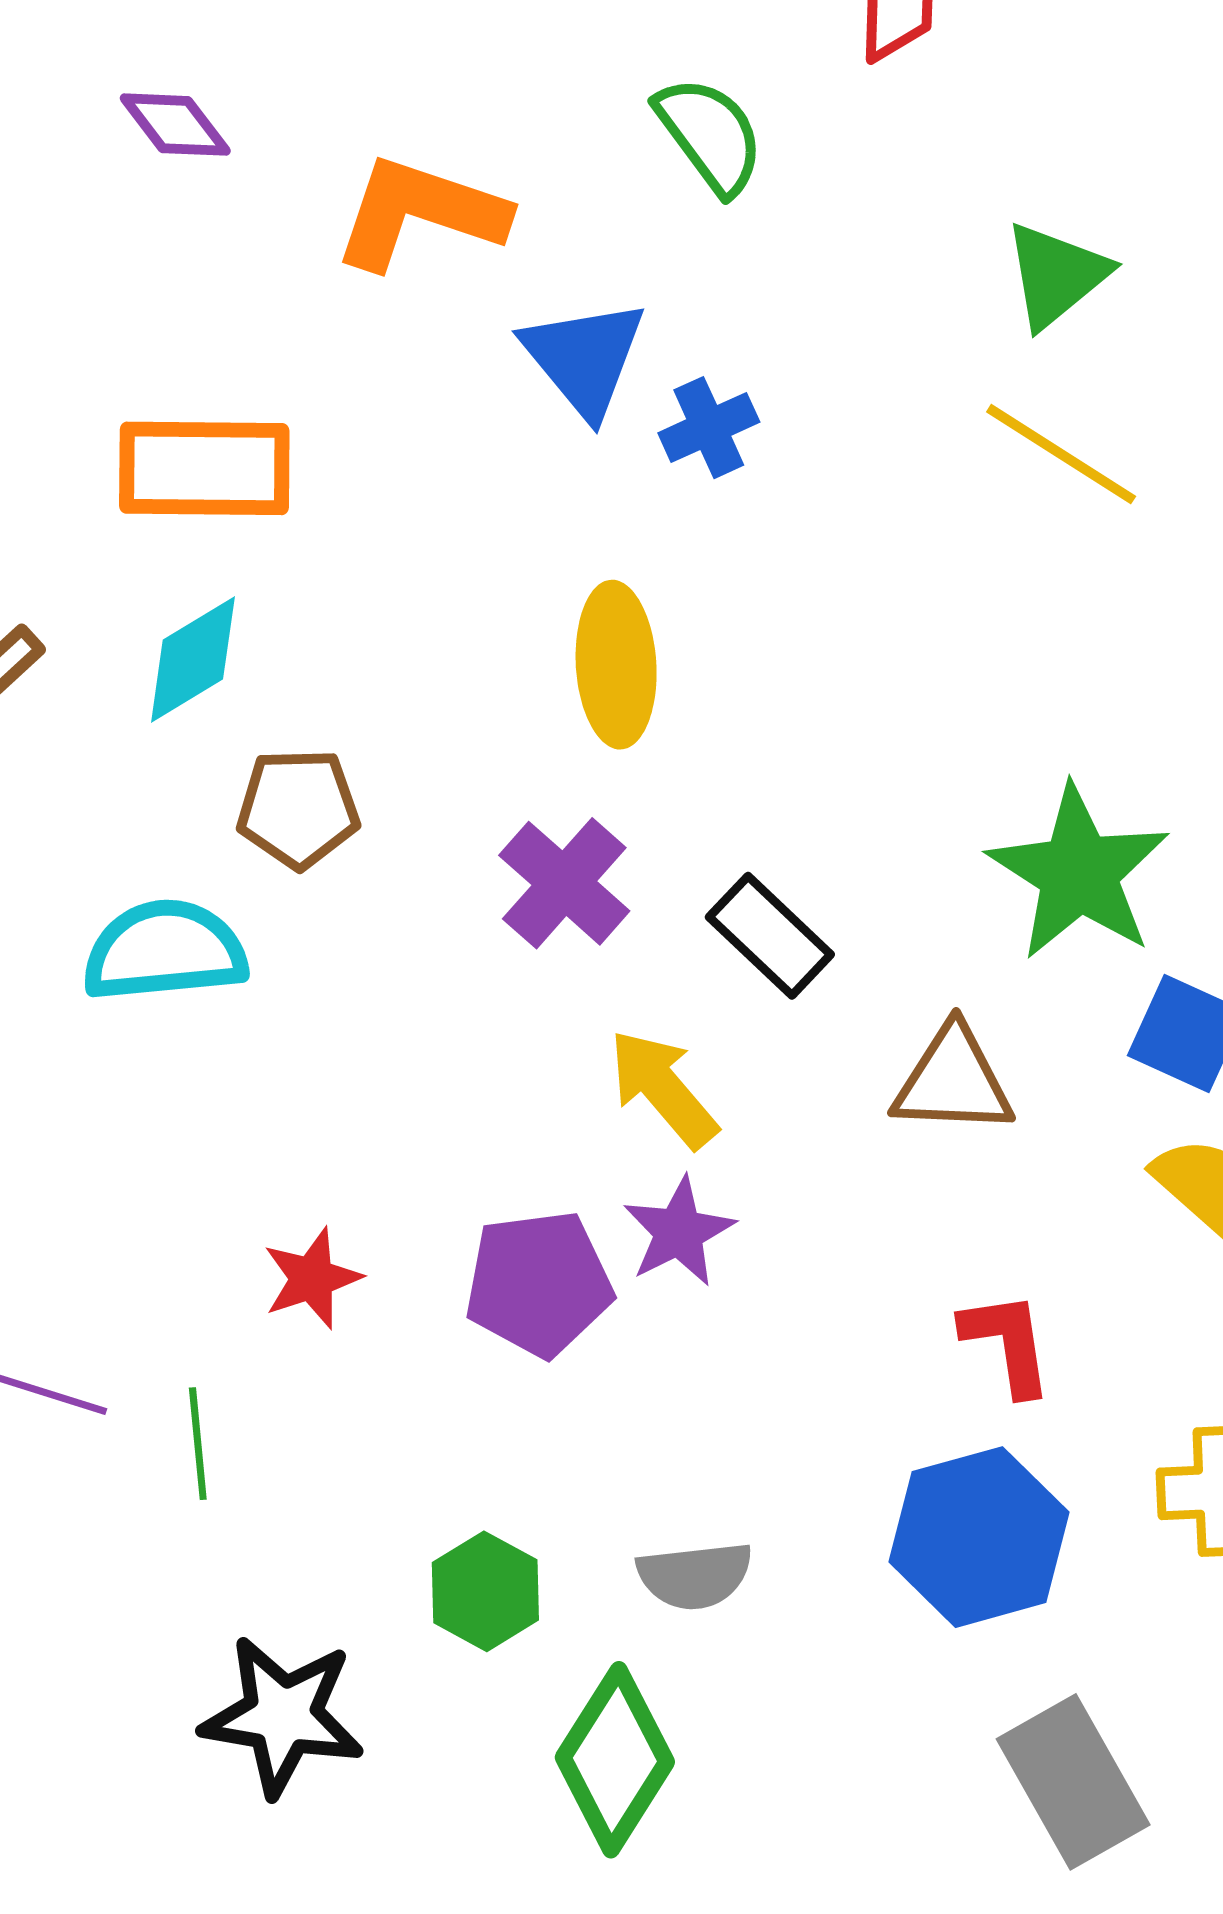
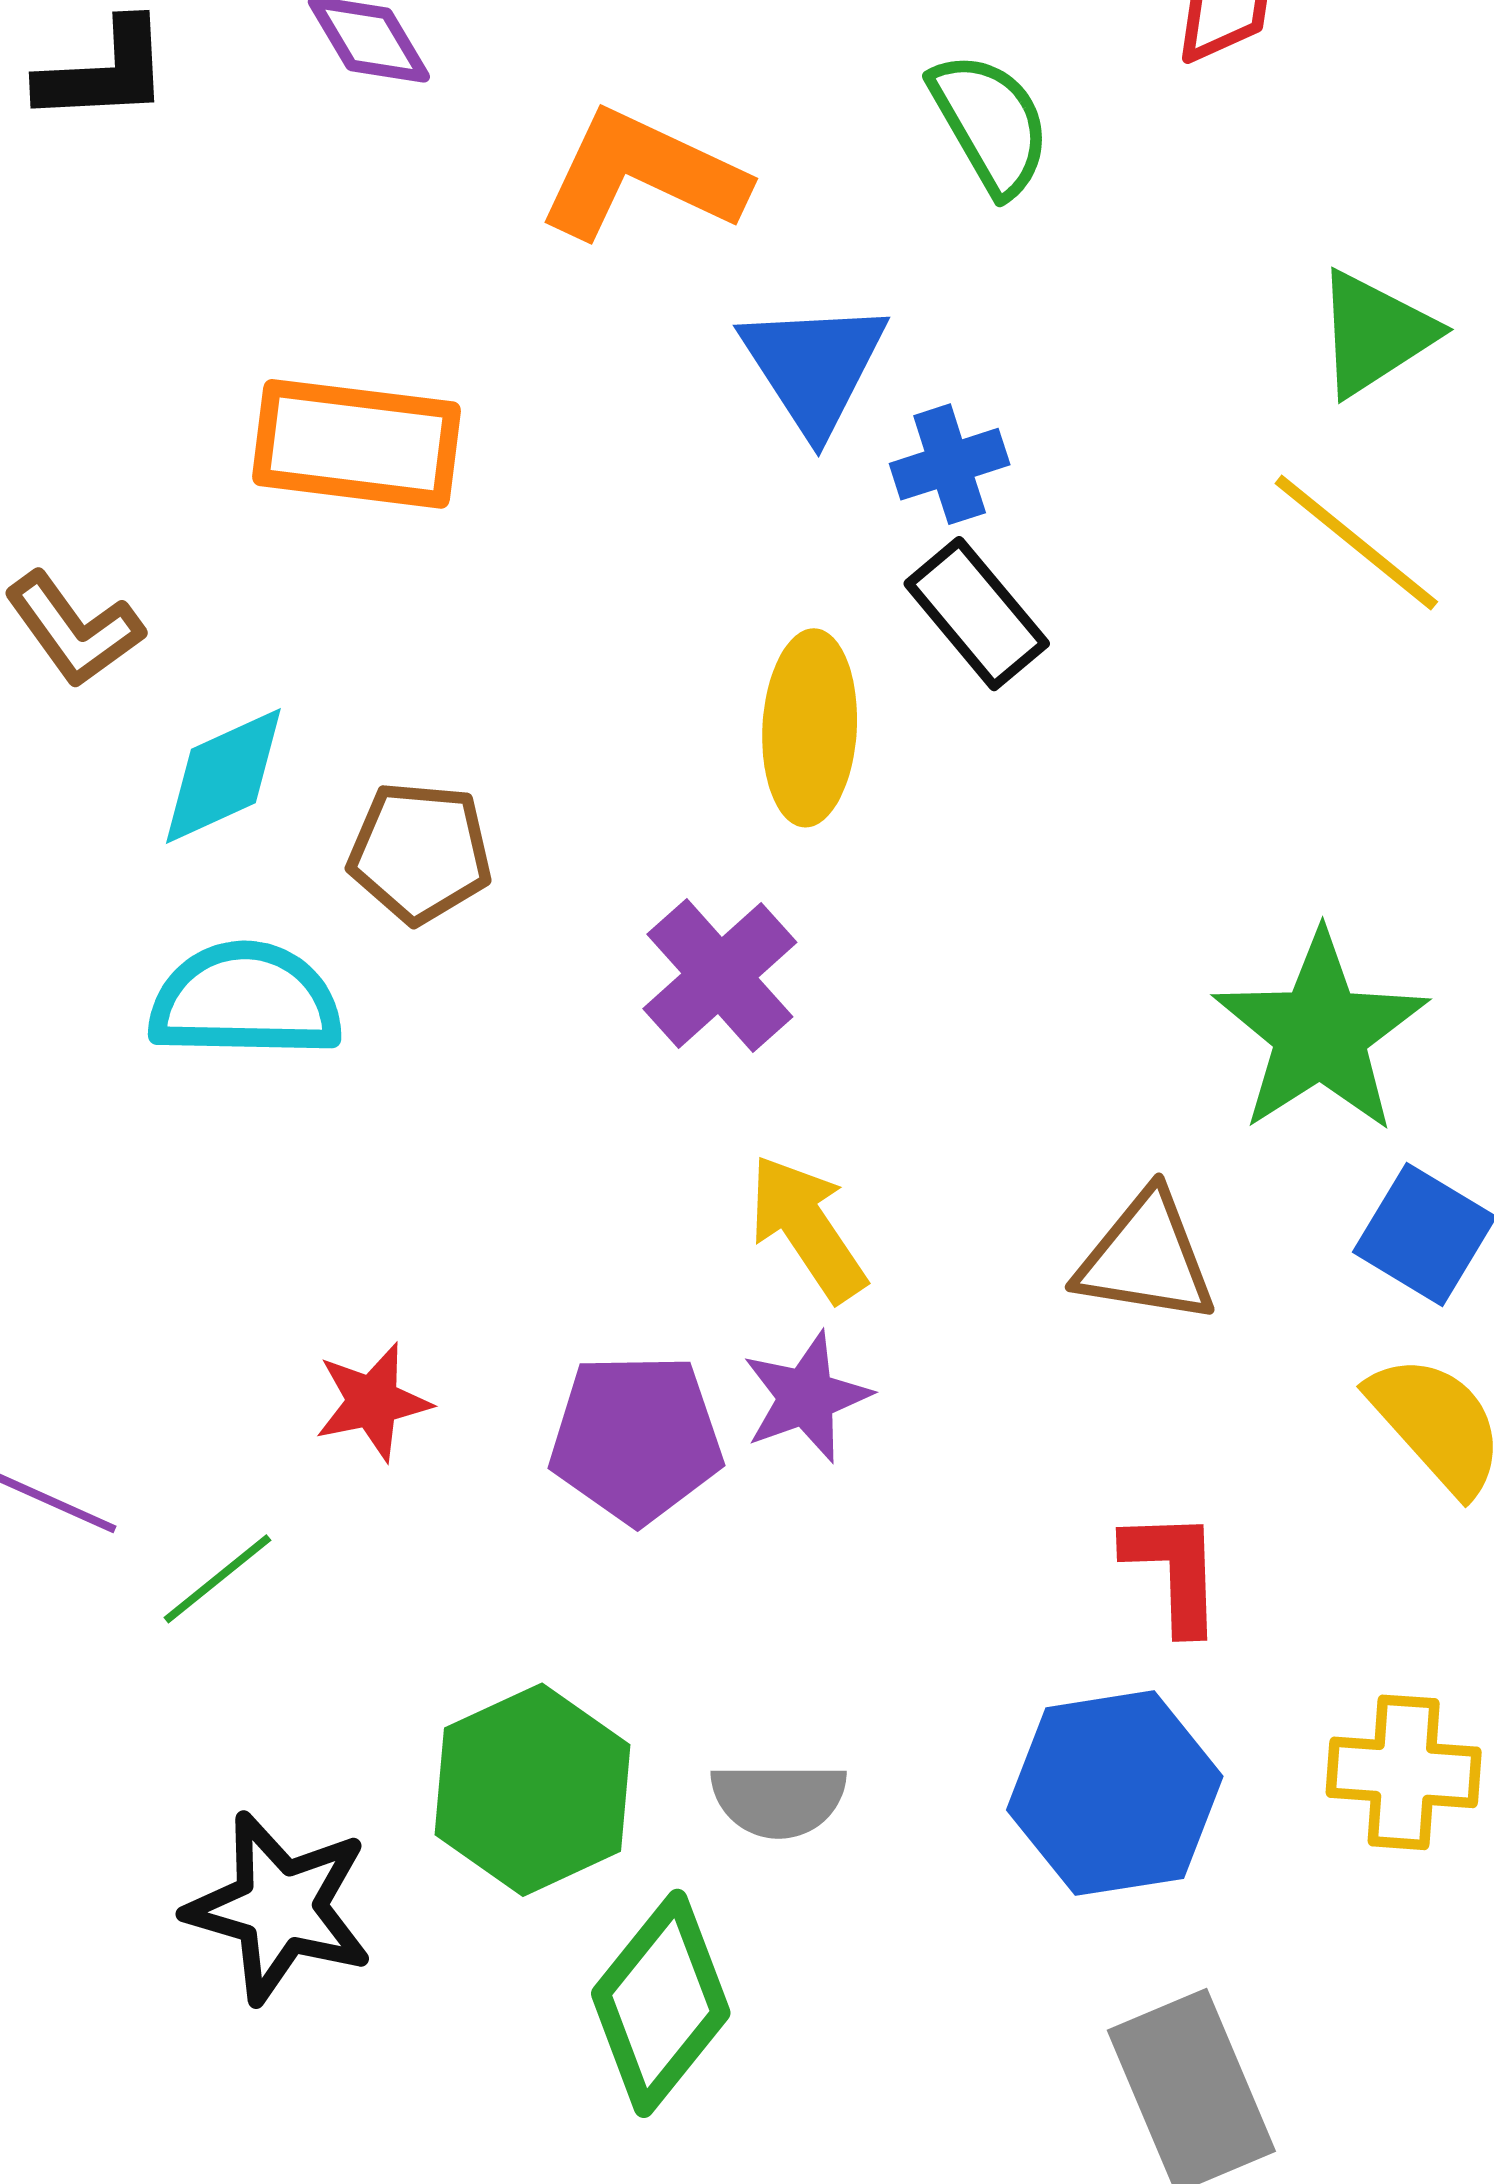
cyan diamond: (193, 659) -> (223, 776), moved
black rectangle: (770, 936) -> (977, 614), moved
green line: (198, 1444) -> (217, 1579), turned 50
green hexagon: (485, 1591) -> (533, 1790), size x1.5

